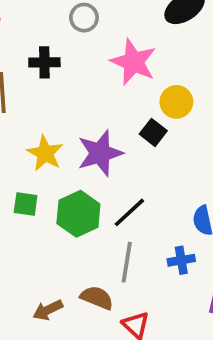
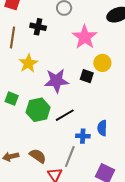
black square: (153, 132) -> (87, 76), turned -32
yellow star: (45, 153) -> (28, 63), moved
blue cross: (181, 260) -> (83, 136), moved
gray line: (127, 262) -> (70, 156), moved

